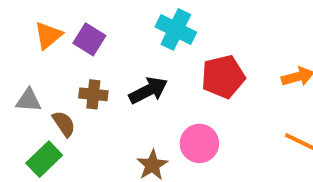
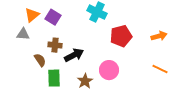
black arrow: (148, 90) -> (74, 55), moved
gray triangle: (28, 100) -> (23, 34), moved
green rectangle: (44, 159) -> (54, 78), moved, turned -48

